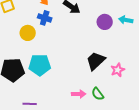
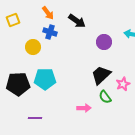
purple circle: (105, 22) -> (104, 42), moved
green semicircle: (98, 94) -> (105, 97), moved

